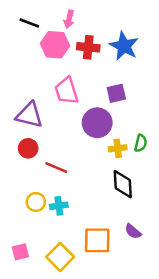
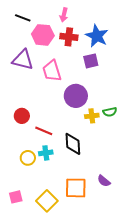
pink arrow: (69, 19) -> (64, 15), moved
purple square: (116, 93) -> (91, 61), moved
purple triangle: (29, 115) -> (23, 60), moved
green semicircle: (141, 143) -> (110, 112), turned 64
black diamond: (123, 184) -> (73, 144), moved
cyan cross: (59, 206) -> (46, 153), moved

